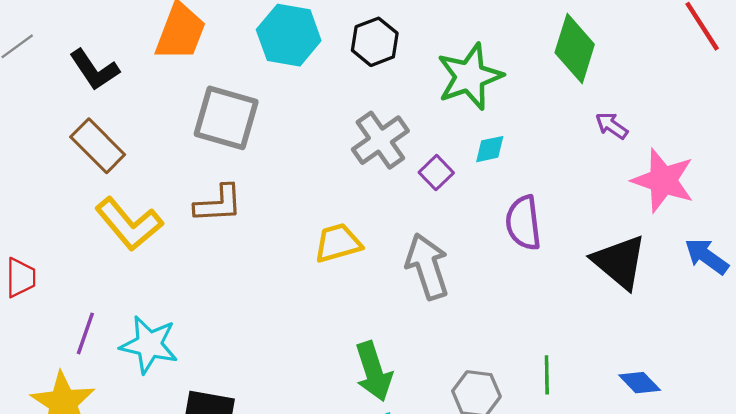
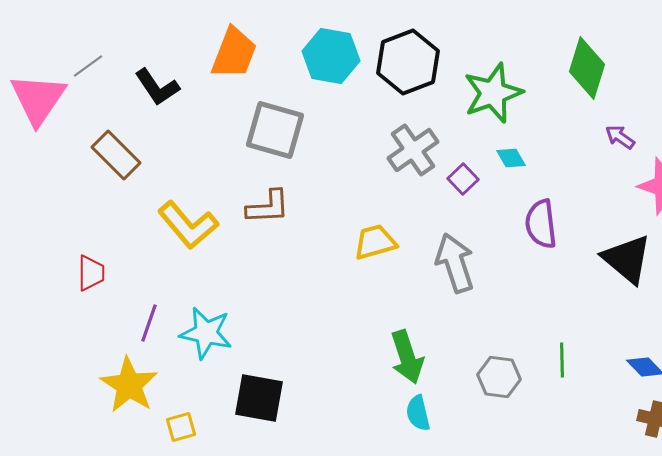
black hexagon: (375, 42) -> (408, 62), size x1.5
brown rectangle: (98, 146) -> (116, 155), moved
cyan diamond: (490, 149) -> (511, 158), turned 72

